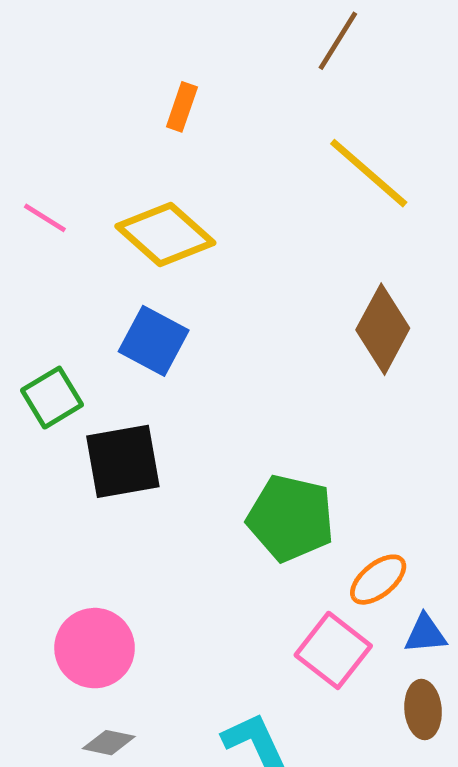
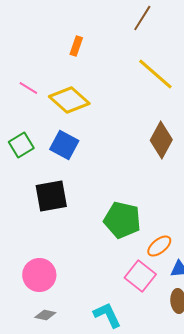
pink line: (45, 218) -> (28, 88), moved
green square: (52, 398) -> (21, 145), moved

